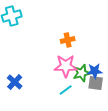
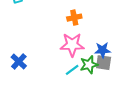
green star: (82, 73) -> (89, 65), moved

